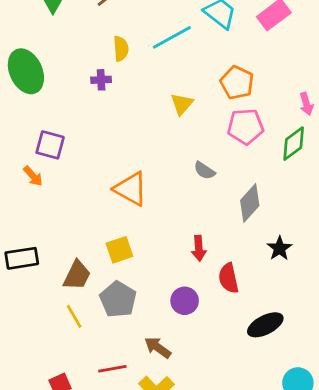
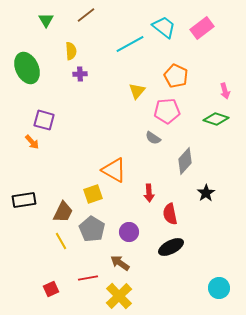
yellow semicircle: (121, 49) -> (71, 51), moved
pink pentagon: (246, 127) -> (167, 111), moved
green diamond: (294, 144) -> (216, 119), turned 55
orange triangle: (131, 189) -> (114, 170), moved
purple circle: (185, 301) -> (129, 232), moved
black ellipse: (265, 325) -> (171, 247), moved

